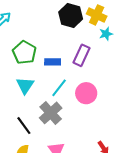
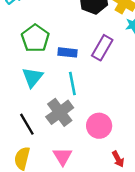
cyan line: (59, 88) -> (72, 84), turned -54
pink circle: (86, 93) -> (99, 126), moved

